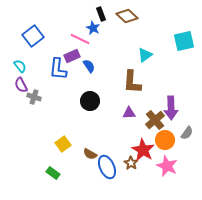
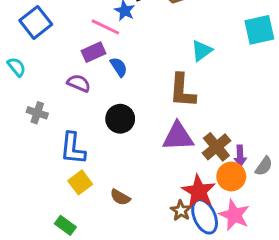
blue L-shape: (58, 69) -> (73, 148), moved
purple semicircle: (21, 85) -> (79, 83), moved, turned 140
purple arrow: (171, 108) -> (240, 156), moved, size x0.6
purple triangle: (129, 113) -> (178, 137), size x1.6
blue ellipse: (107, 167) -> (205, 216), moved

